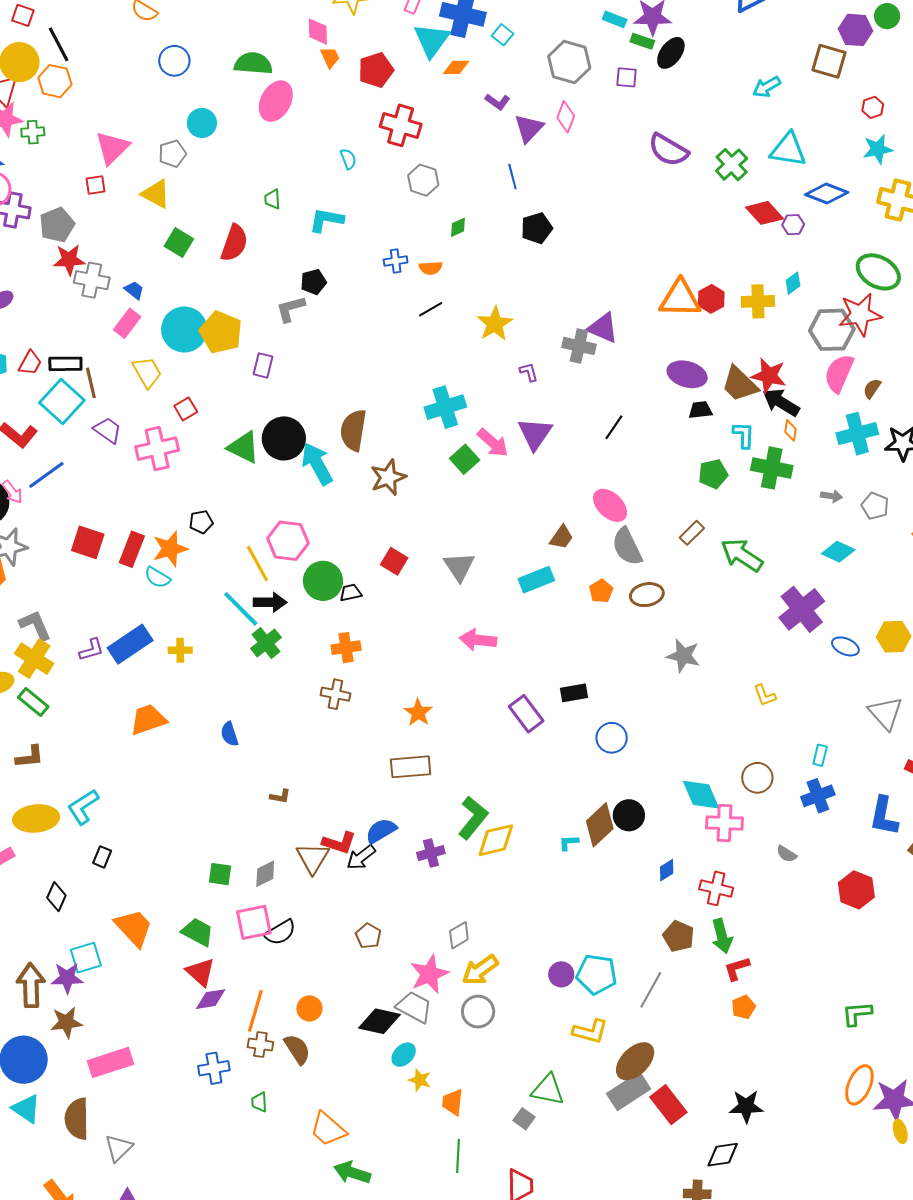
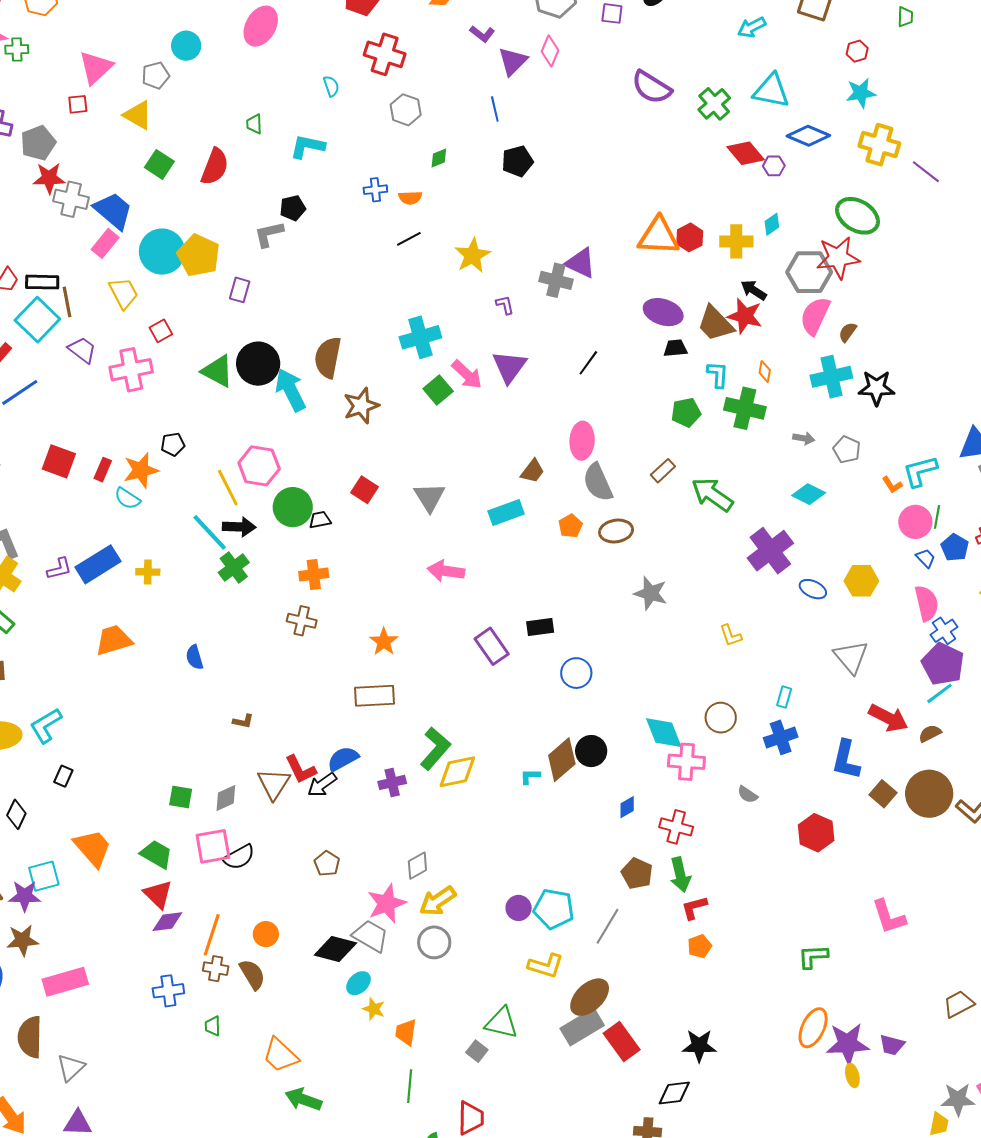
blue trapezoid: (134, 290) -> (113, 211), size x2.0
black arrow: (781, 402) -> (754, 290), moved, size x0.7
pink ellipse: (610, 505) -> (582, 441), turned 48
red rectangle: (132, 549) -> (103, 470), size x0.7
red L-shape: (339, 843) -> (301, 769), turned 44

